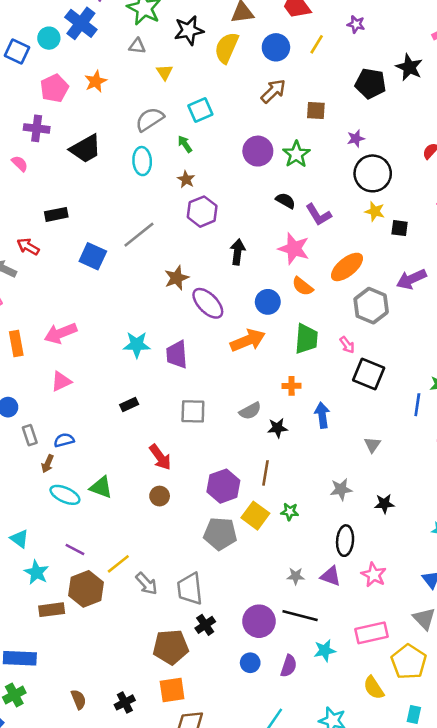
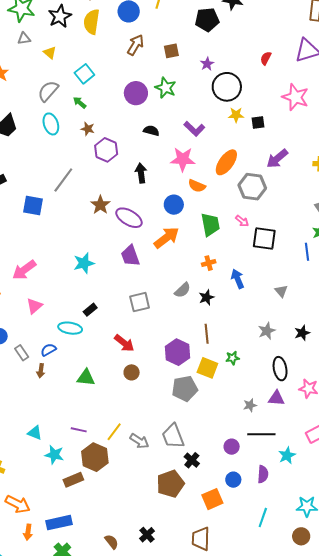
black semicircle: (285, 201) -> (151, 131), moved
purple trapezoid: (177, 354) -> (130, 256), moved
cyan ellipse: (65, 495) -> (70, 328), moved
purple circle: (259, 621) -> (232, 447), size x0.6
orange square: (172, 690) -> (212, 499), moved

